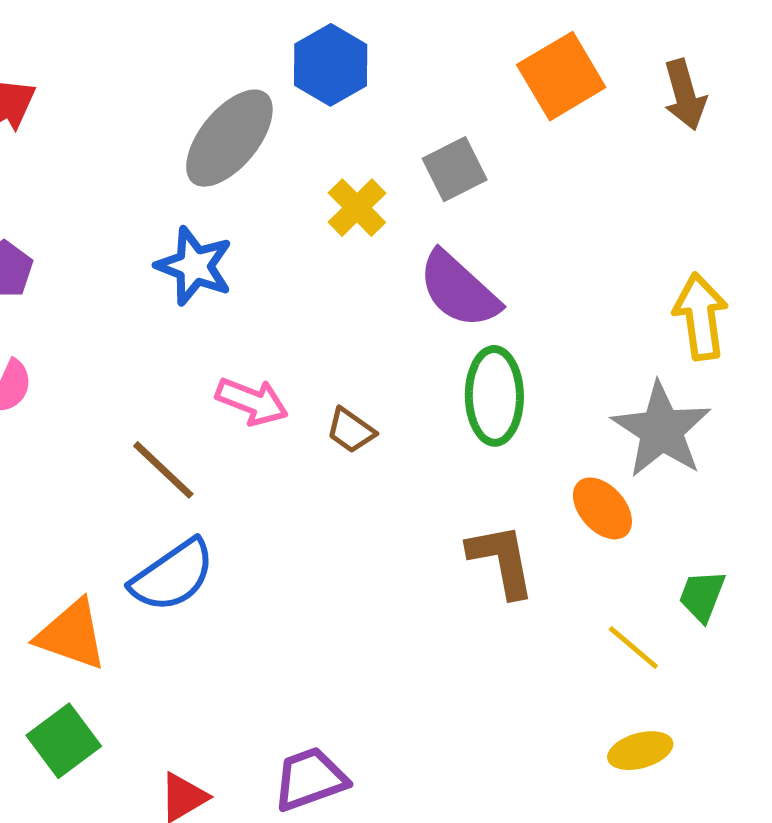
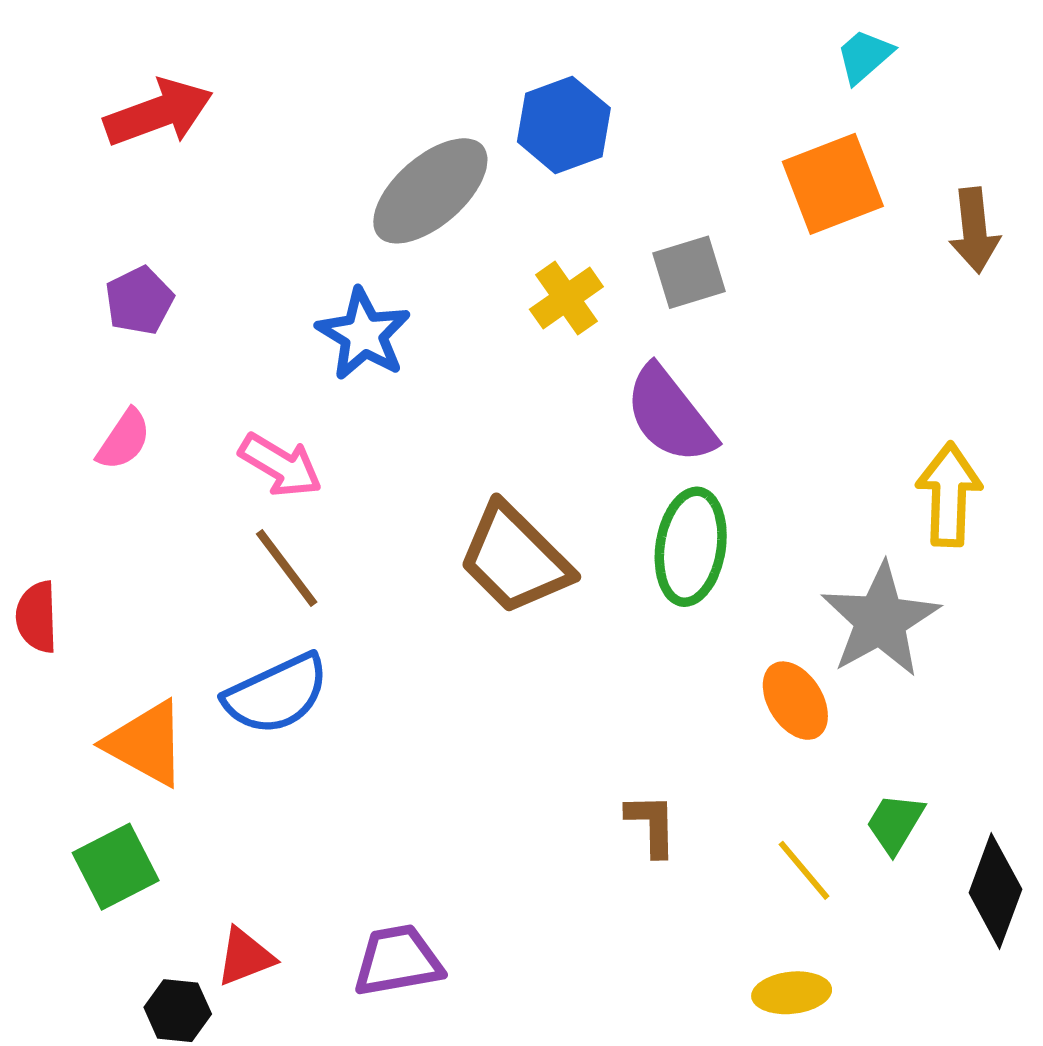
pink arrow: (252, 401) -> (280, 465), moved
brown trapezoid: (351, 430) -> (515, 559), size x2.0
brown L-shape: (502, 560) -> (652, 825), moved, size x0.7

